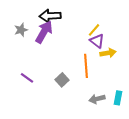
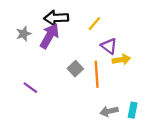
yellow line: (94, 30) -> (94, 24), moved
gray square: (62, 80) -> (75, 69), moved

